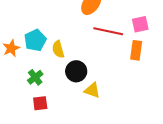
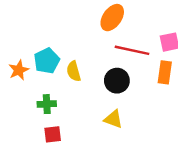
black circle: (76, 71) -> (117, 81), moved
green cross: (35, 77) -> (47, 104), turned 35

